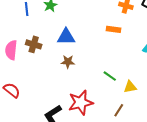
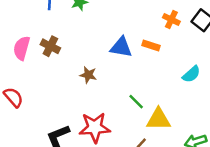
blue triangle: (66, 37) -> (121, 47), moved
yellow triangle: (130, 87) -> (159, 119), size x1.5

